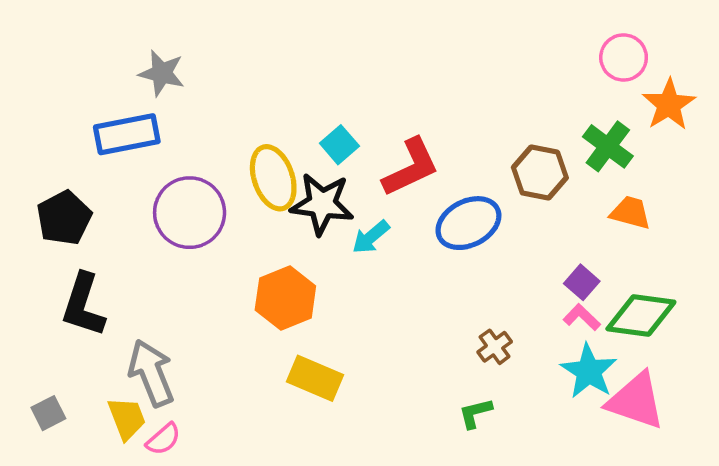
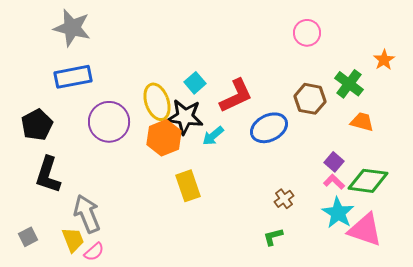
pink circle: (624, 58) -> (307, 33), moved
gray star: (162, 73) -> (72, 28), moved, size x1.4
orange star: (669, 105) -> (384, 60), size x0.7
orange hexagon: (285, 298) -> (164, 138), moved
yellow rectangle: (315, 378) -> (188, 186), moved, turned 48

